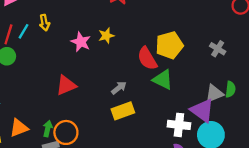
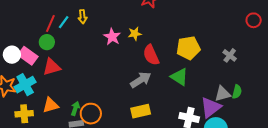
red semicircle: (147, 59) -> (151, 55), moved
red triangle: (66, 85) -> (52, 67), moved
gray arrow: (119, 88) -> (141, 80), size x1.5
yellow rectangle: (123, 111) -> (141, 111), moved
purple triangle: (202, 111) -> (211, 107), turned 40

